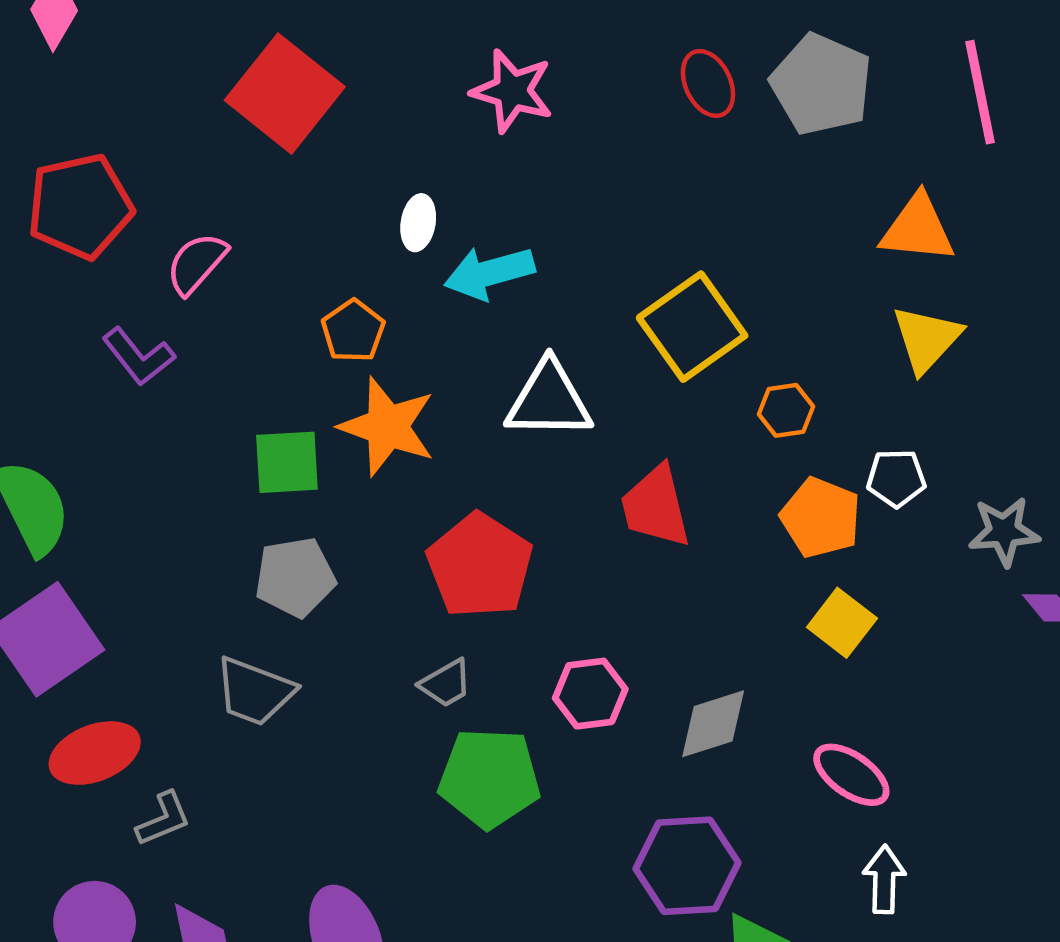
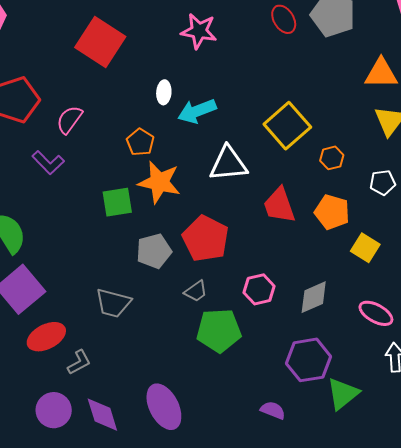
orange pentagon: (821, 518) -> (332, 212), moved
gray pentagon: (295, 577) -> (154, 251), moved

